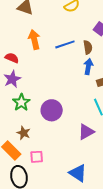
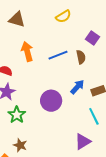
blue arrow: (88, 67) -> (77, 87), moved, turned 35
purple circle: (52, 110) -> (51, 101), moved

